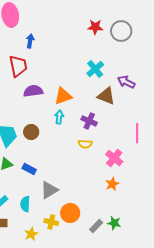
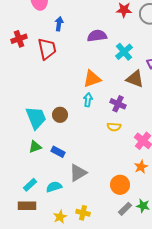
purple semicircle: (33, 91) -> (97, 36), moved
cyan semicircle: (25, 204) -> (54, 187), turned 70
orange circle: (70, 213) -> (120, 185), moved
yellow cross: (51, 222) -> (83, 213), moved

